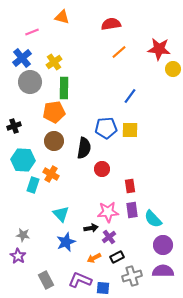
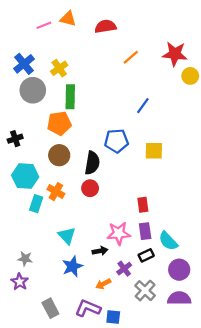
red semicircle: (111, 24) -> (105, 26), moved
pink line: (32, 32) -> (44, 25), moved
yellow square: (130, 130) -> (154, 151), moved
red circle: (102, 169) -> (90, 188), moved
purple cross: (109, 237) -> (124, 269), moved
black rectangle: (117, 257) -> (146, 255), moved
gray cross: (132, 276) -> (145, 291), moved, turned -30

